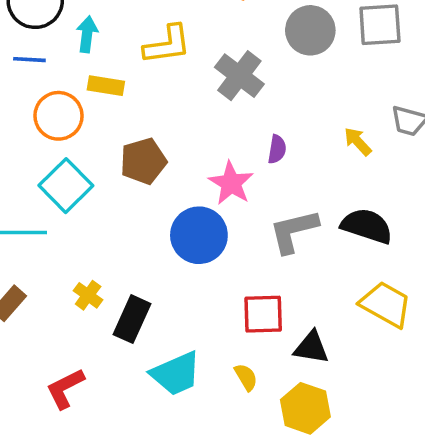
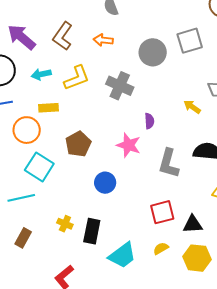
cyan arrow: (87, 34) -> (41, 74), moved, turned -96
gray L-shape: (294, 231) -> (169, 163), turned -48
blue circle: (199, 235) -> (105, 183), moved, size x0.7
yellow semicircle: (246, 377) -> (161, 248), turned -77

